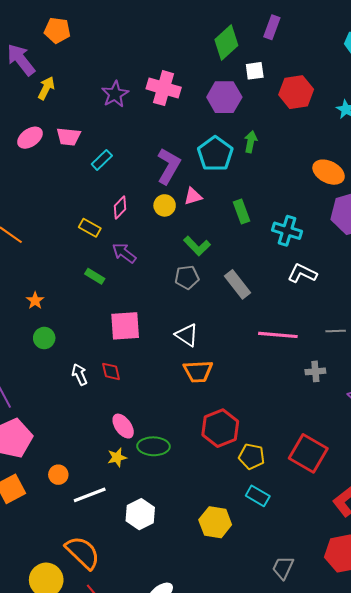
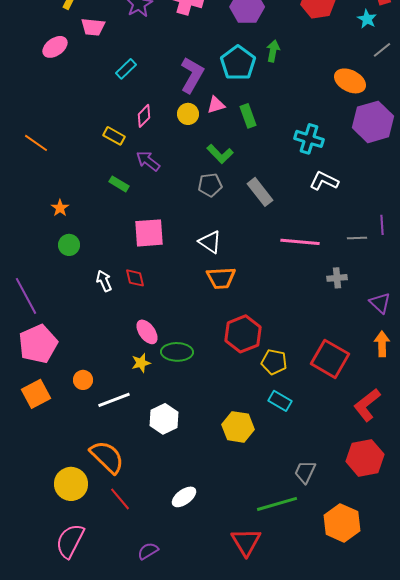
pink trapezoid: (68, 137) -> (93, 27), moved
green rectangle: (242, 212) -> (248, 116), moved

